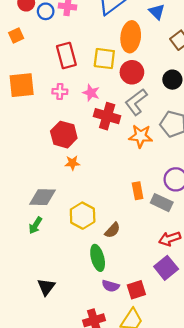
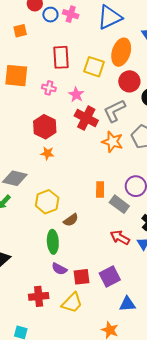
red circle: (132, 72) -> (129, 81), moved
red arrow: (170, 239) -> (120, 238), turned 36
purple square: (166, 268) -> (110, 277), moved

